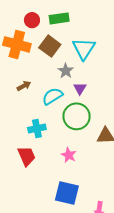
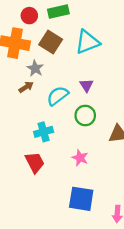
cyan triangle: (84, 49) -> (87, 42), turned 40
gray star: (66, 71) -> (35, 68), moved
green circle: (77, 116) -> (85, 115), size x0.7

